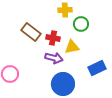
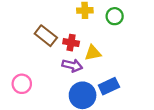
green circle: (81, 24) -> (115, 16), moved
blue rectangle: (97, 68) -> (109, 86), moved

